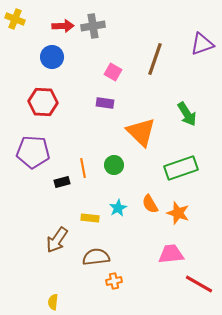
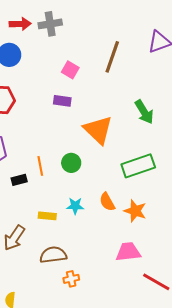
cyan star: (118, 208) -> (75, 206), turned 30

